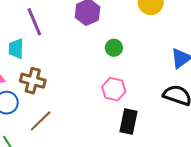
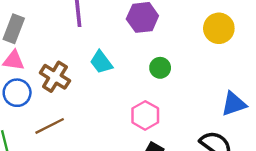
cyan trapezoid: (16, 49) -> (101, 62), moved, turned -55

